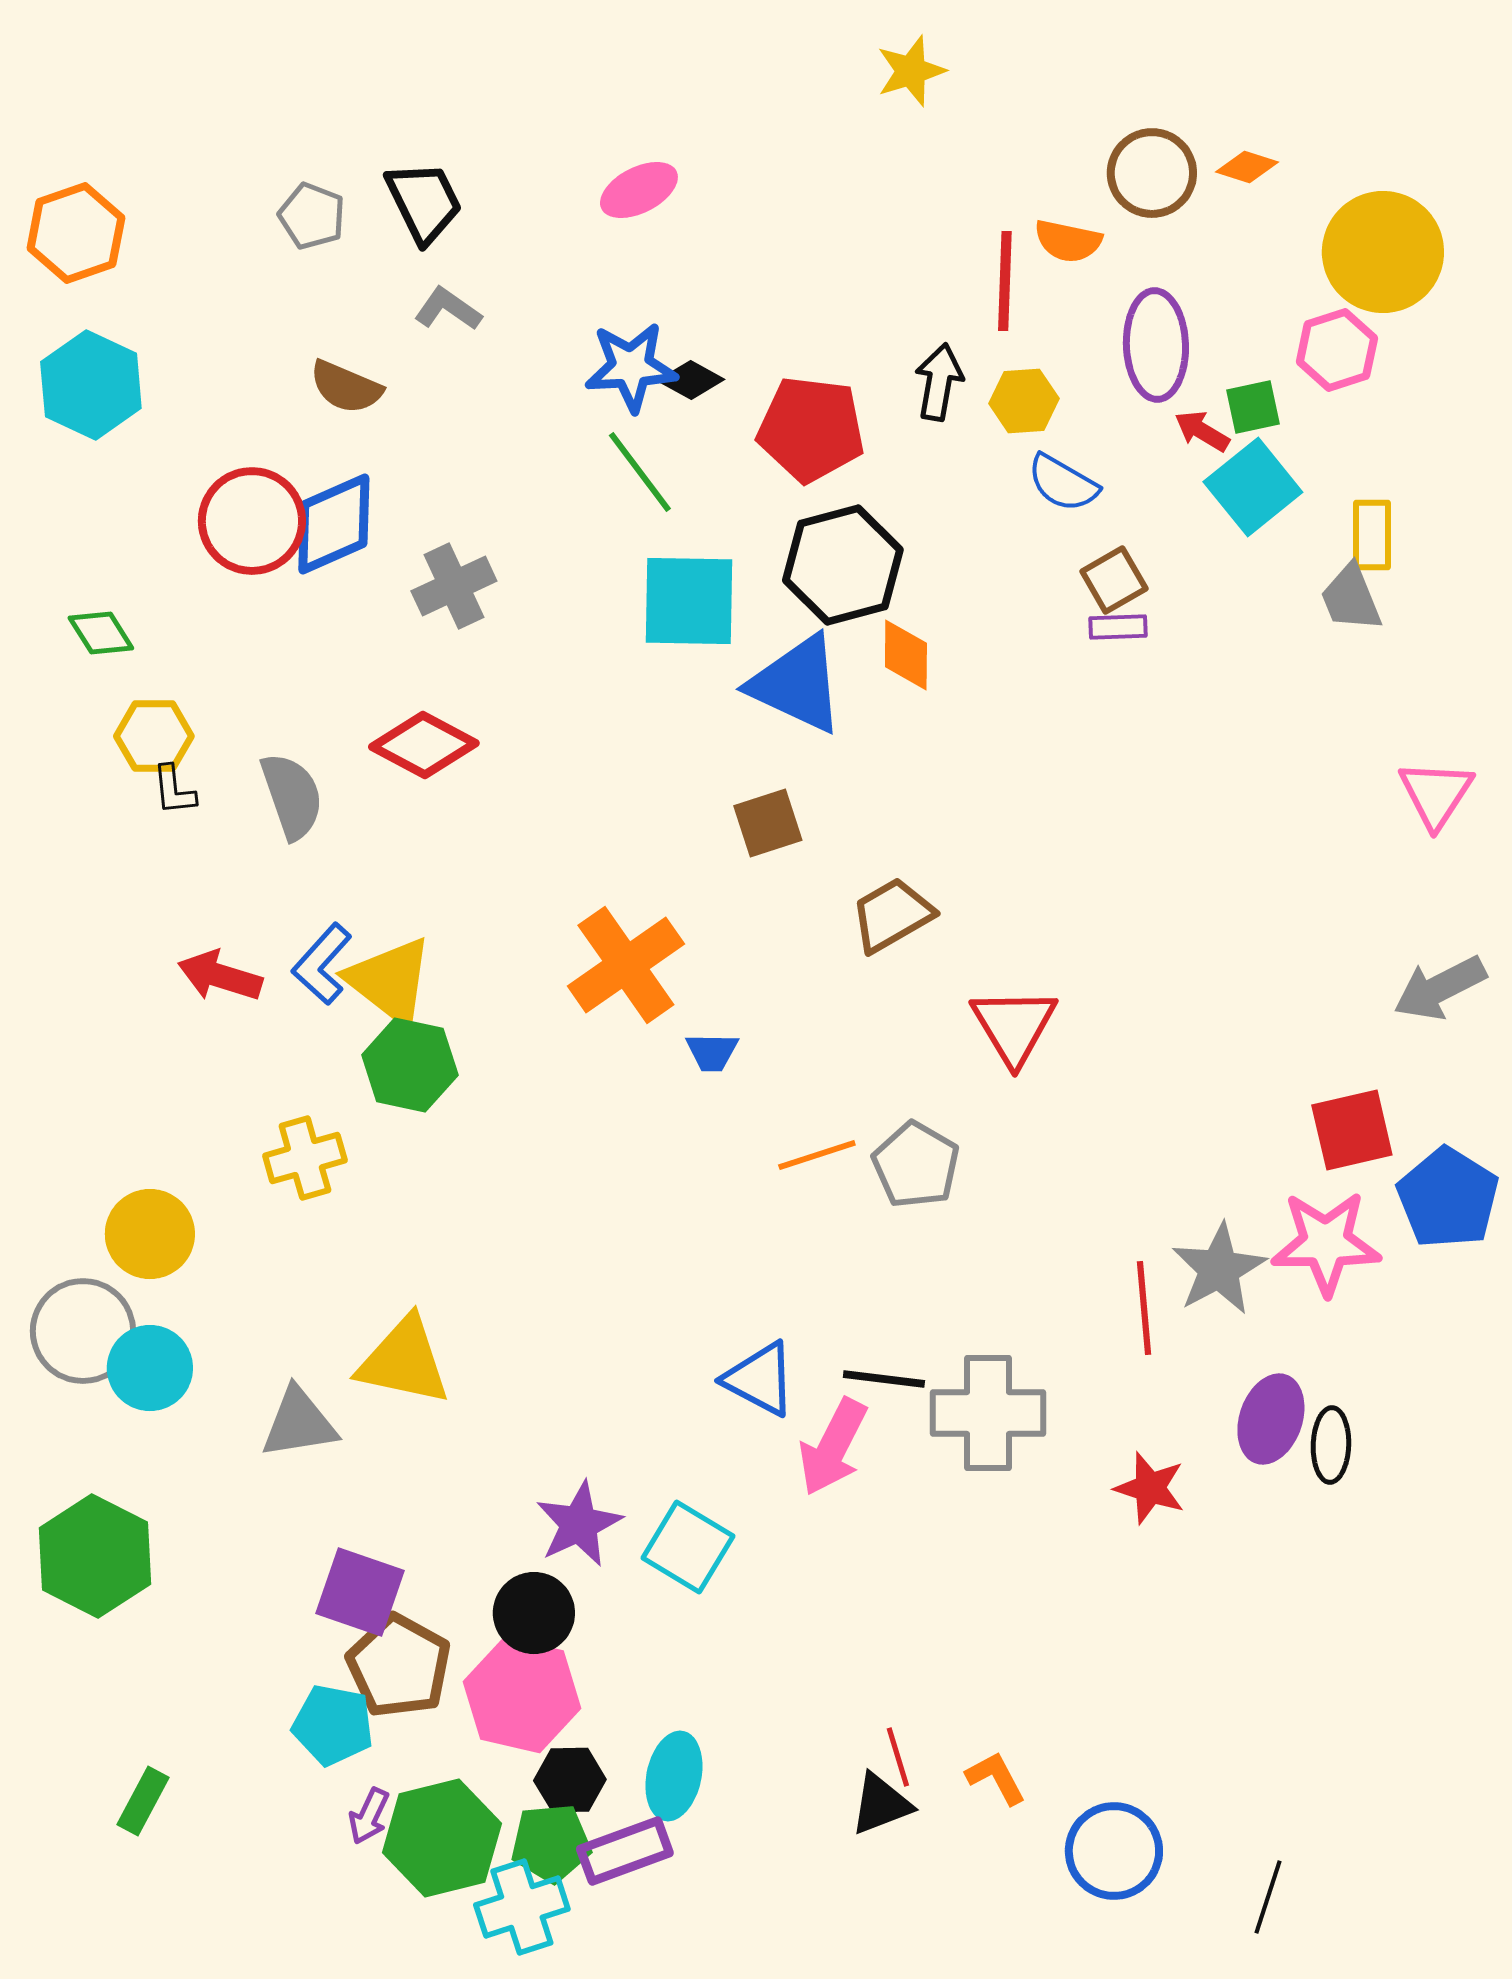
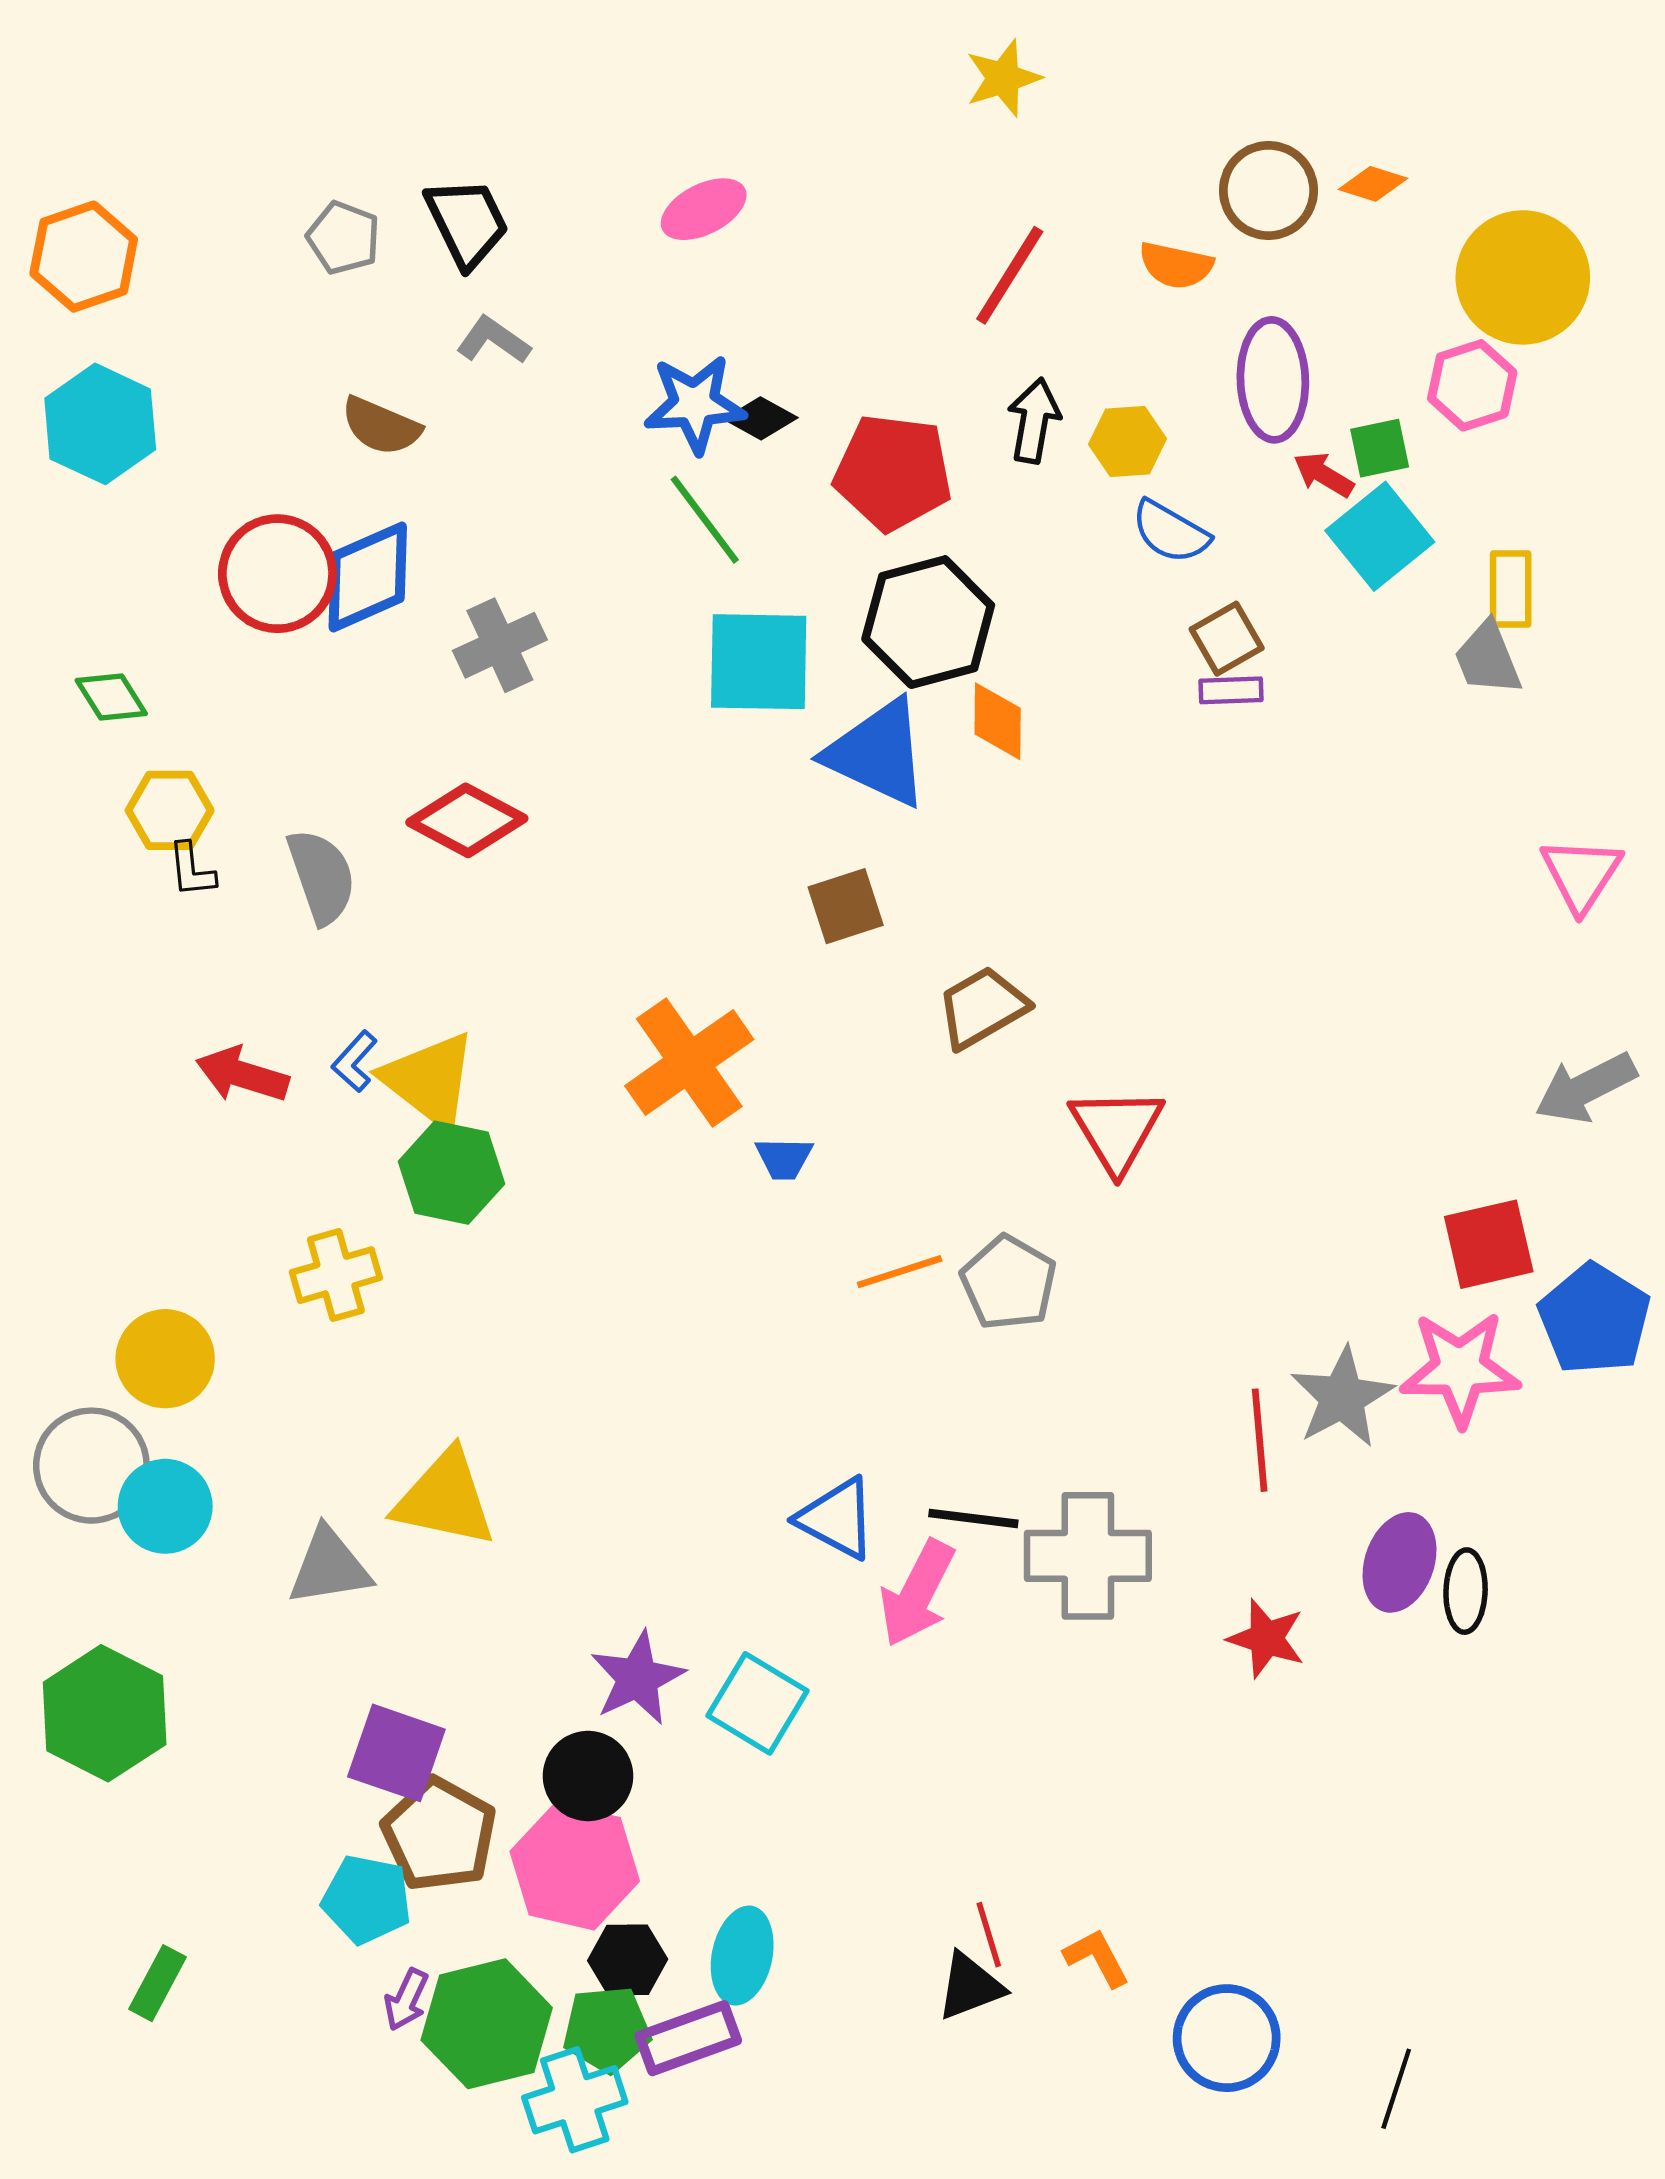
red line: (1005, 281) -> (1010, 275), moved, turned 30
blue L-shape: (322, 964) -> (355, 1061), size x0.7

